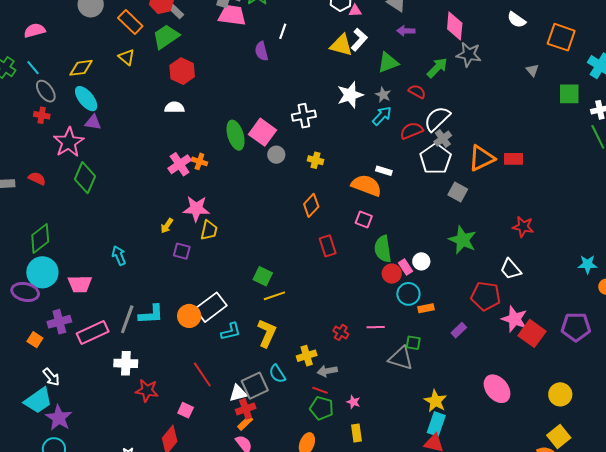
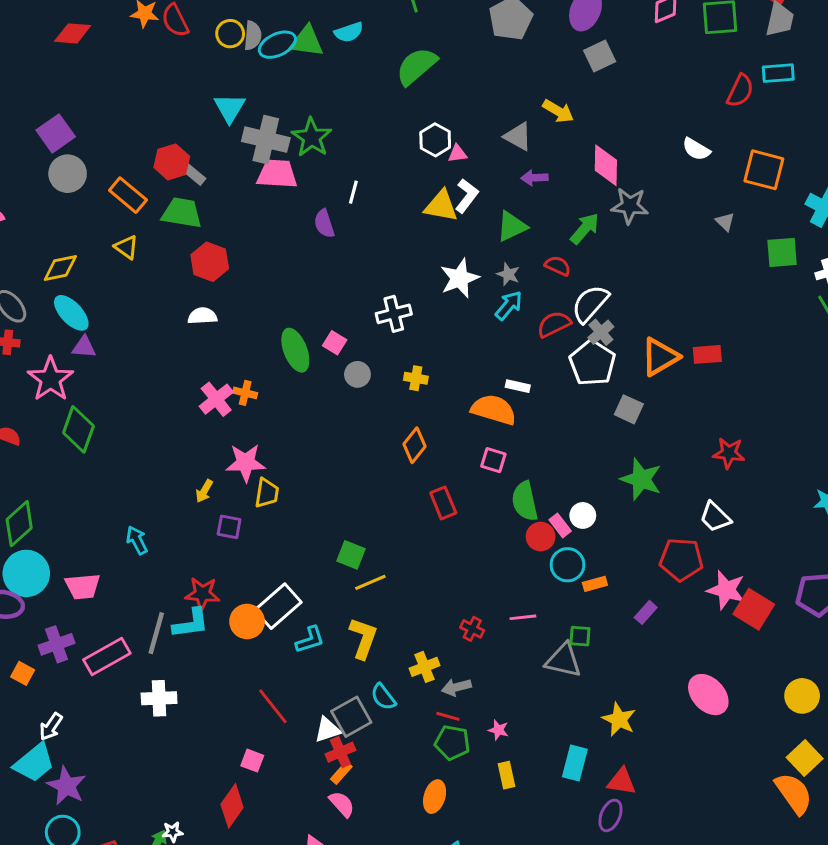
green trapezoid: (166, 37) -> (182, 213), turned 48
pink square: (262, 132) -> (335, 343), size x0.6
white arrow: (51, 377) -> (51, 727), turned 78
red star: (147, 391) -> (202, 594), moved
cyan rectangle: (436, 424) -> (575, 763), moved

